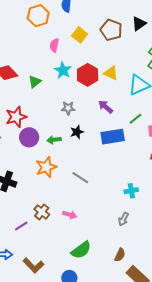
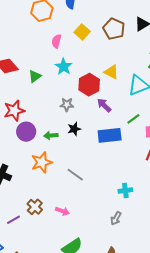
red hexagon: (88, 75) -> (89, 85), moved

